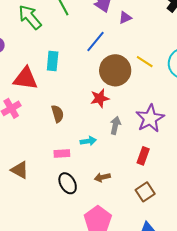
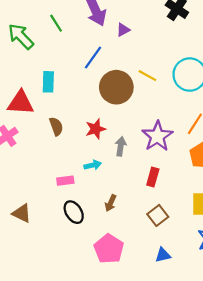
red star: (100, 98) -> (96, 129), moved
brown semicircle: (58, 114) -> (56, 126), moved
brown triangle: (20, 170) -> (22, 213), moved
brown arrow: (102, 177) -> (111, 203), turned -49

